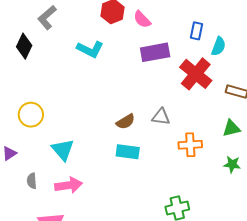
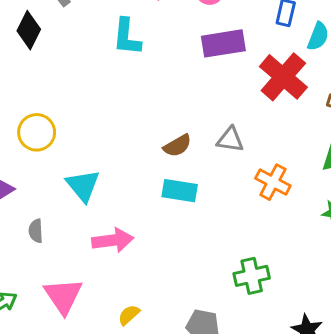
cyan L-shape: (90, 49) -> (127, 37), turned 68
orange cross: (190, 145) -> (273, 182), turned 30
pink arrow: (69, 185) -> (113, 240), moved

